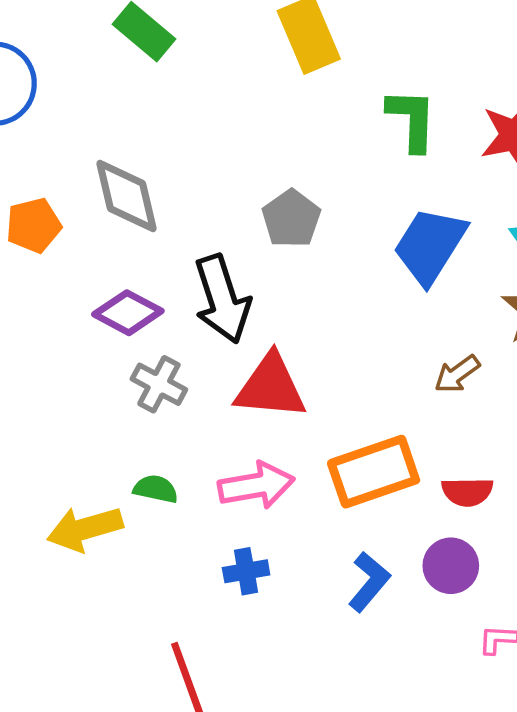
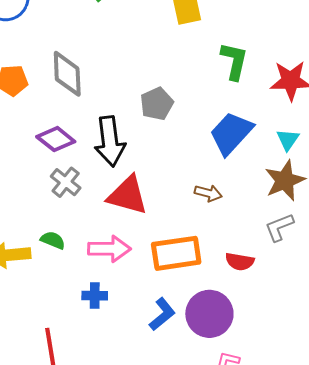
brown arrow: (457, 374) -> (208, 193), moved, turned -140
red semicircle: (467, 492) -> (240, 262), moved
purple circle: (451, 566) -> (209, 314), size x1.5

